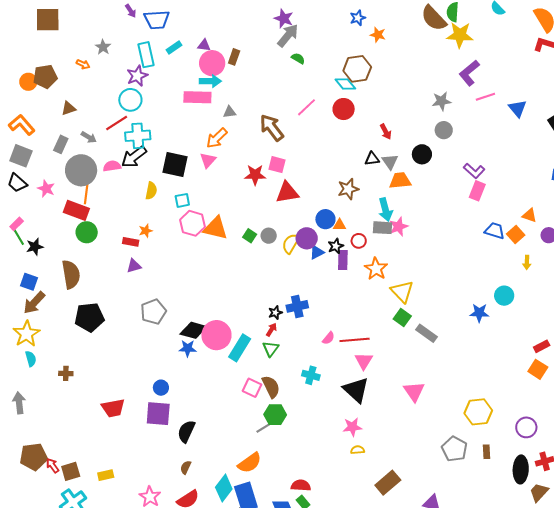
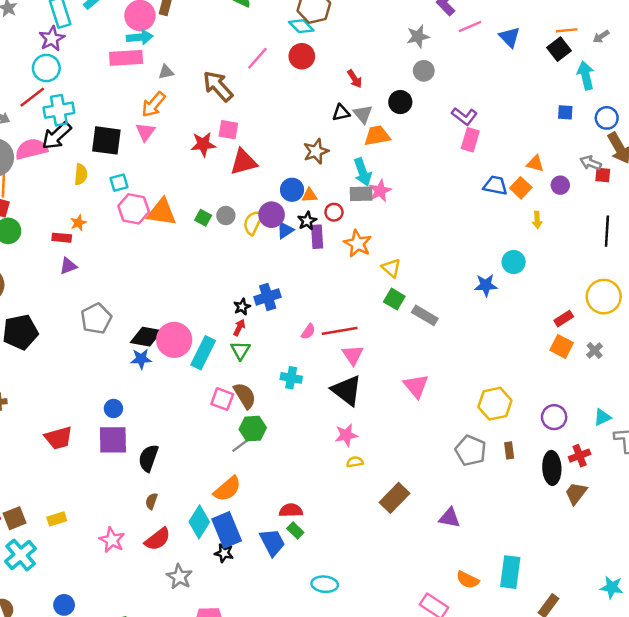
pink semicircle: (112, 166) -> (31, 149), size x1.5
yellow triangle: (402, 291) -> (391, 268), size x0.7

